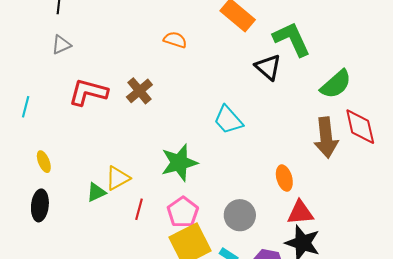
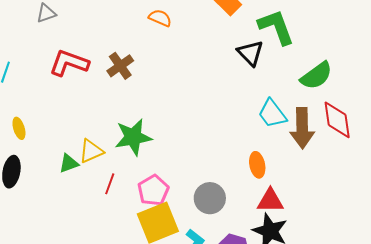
cyan trapezoid: (228, 120) -> (272, 114), moved
green star: (179, 163) -> (133, 137), moved

